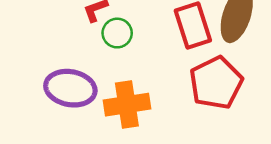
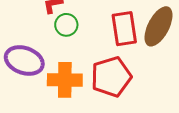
red pentagon: (216, 83) -> (111, 77), moved

